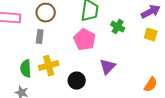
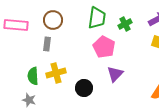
green cross: (118, 27) -> (125, 24), moved, turned 32
pink pentagon: (85, 40) -> (104, 47), moved

